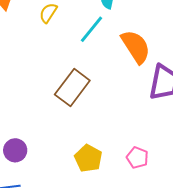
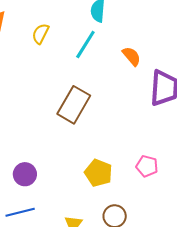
orange semicircle: (136, 47) -> (132, 56), size x0.6

